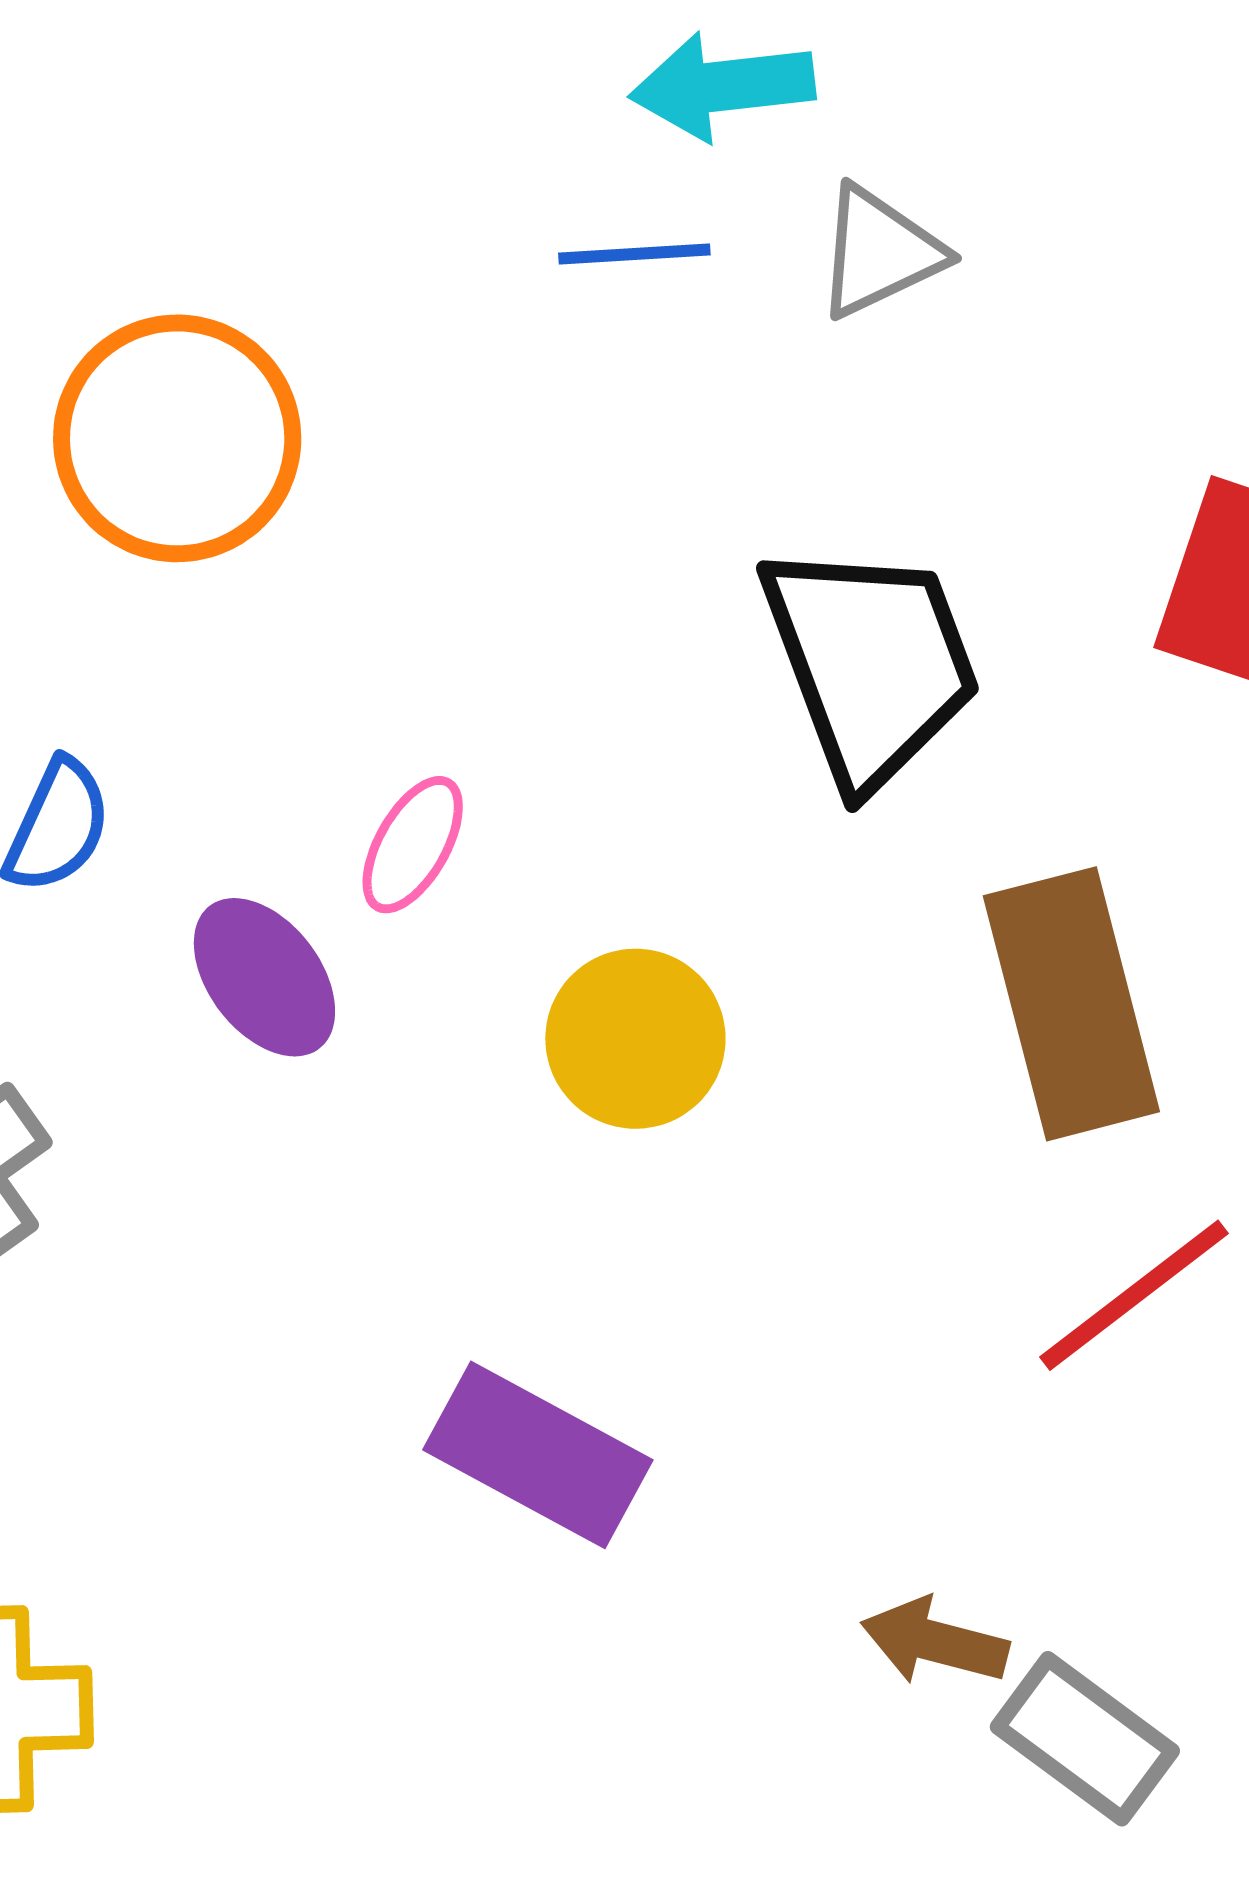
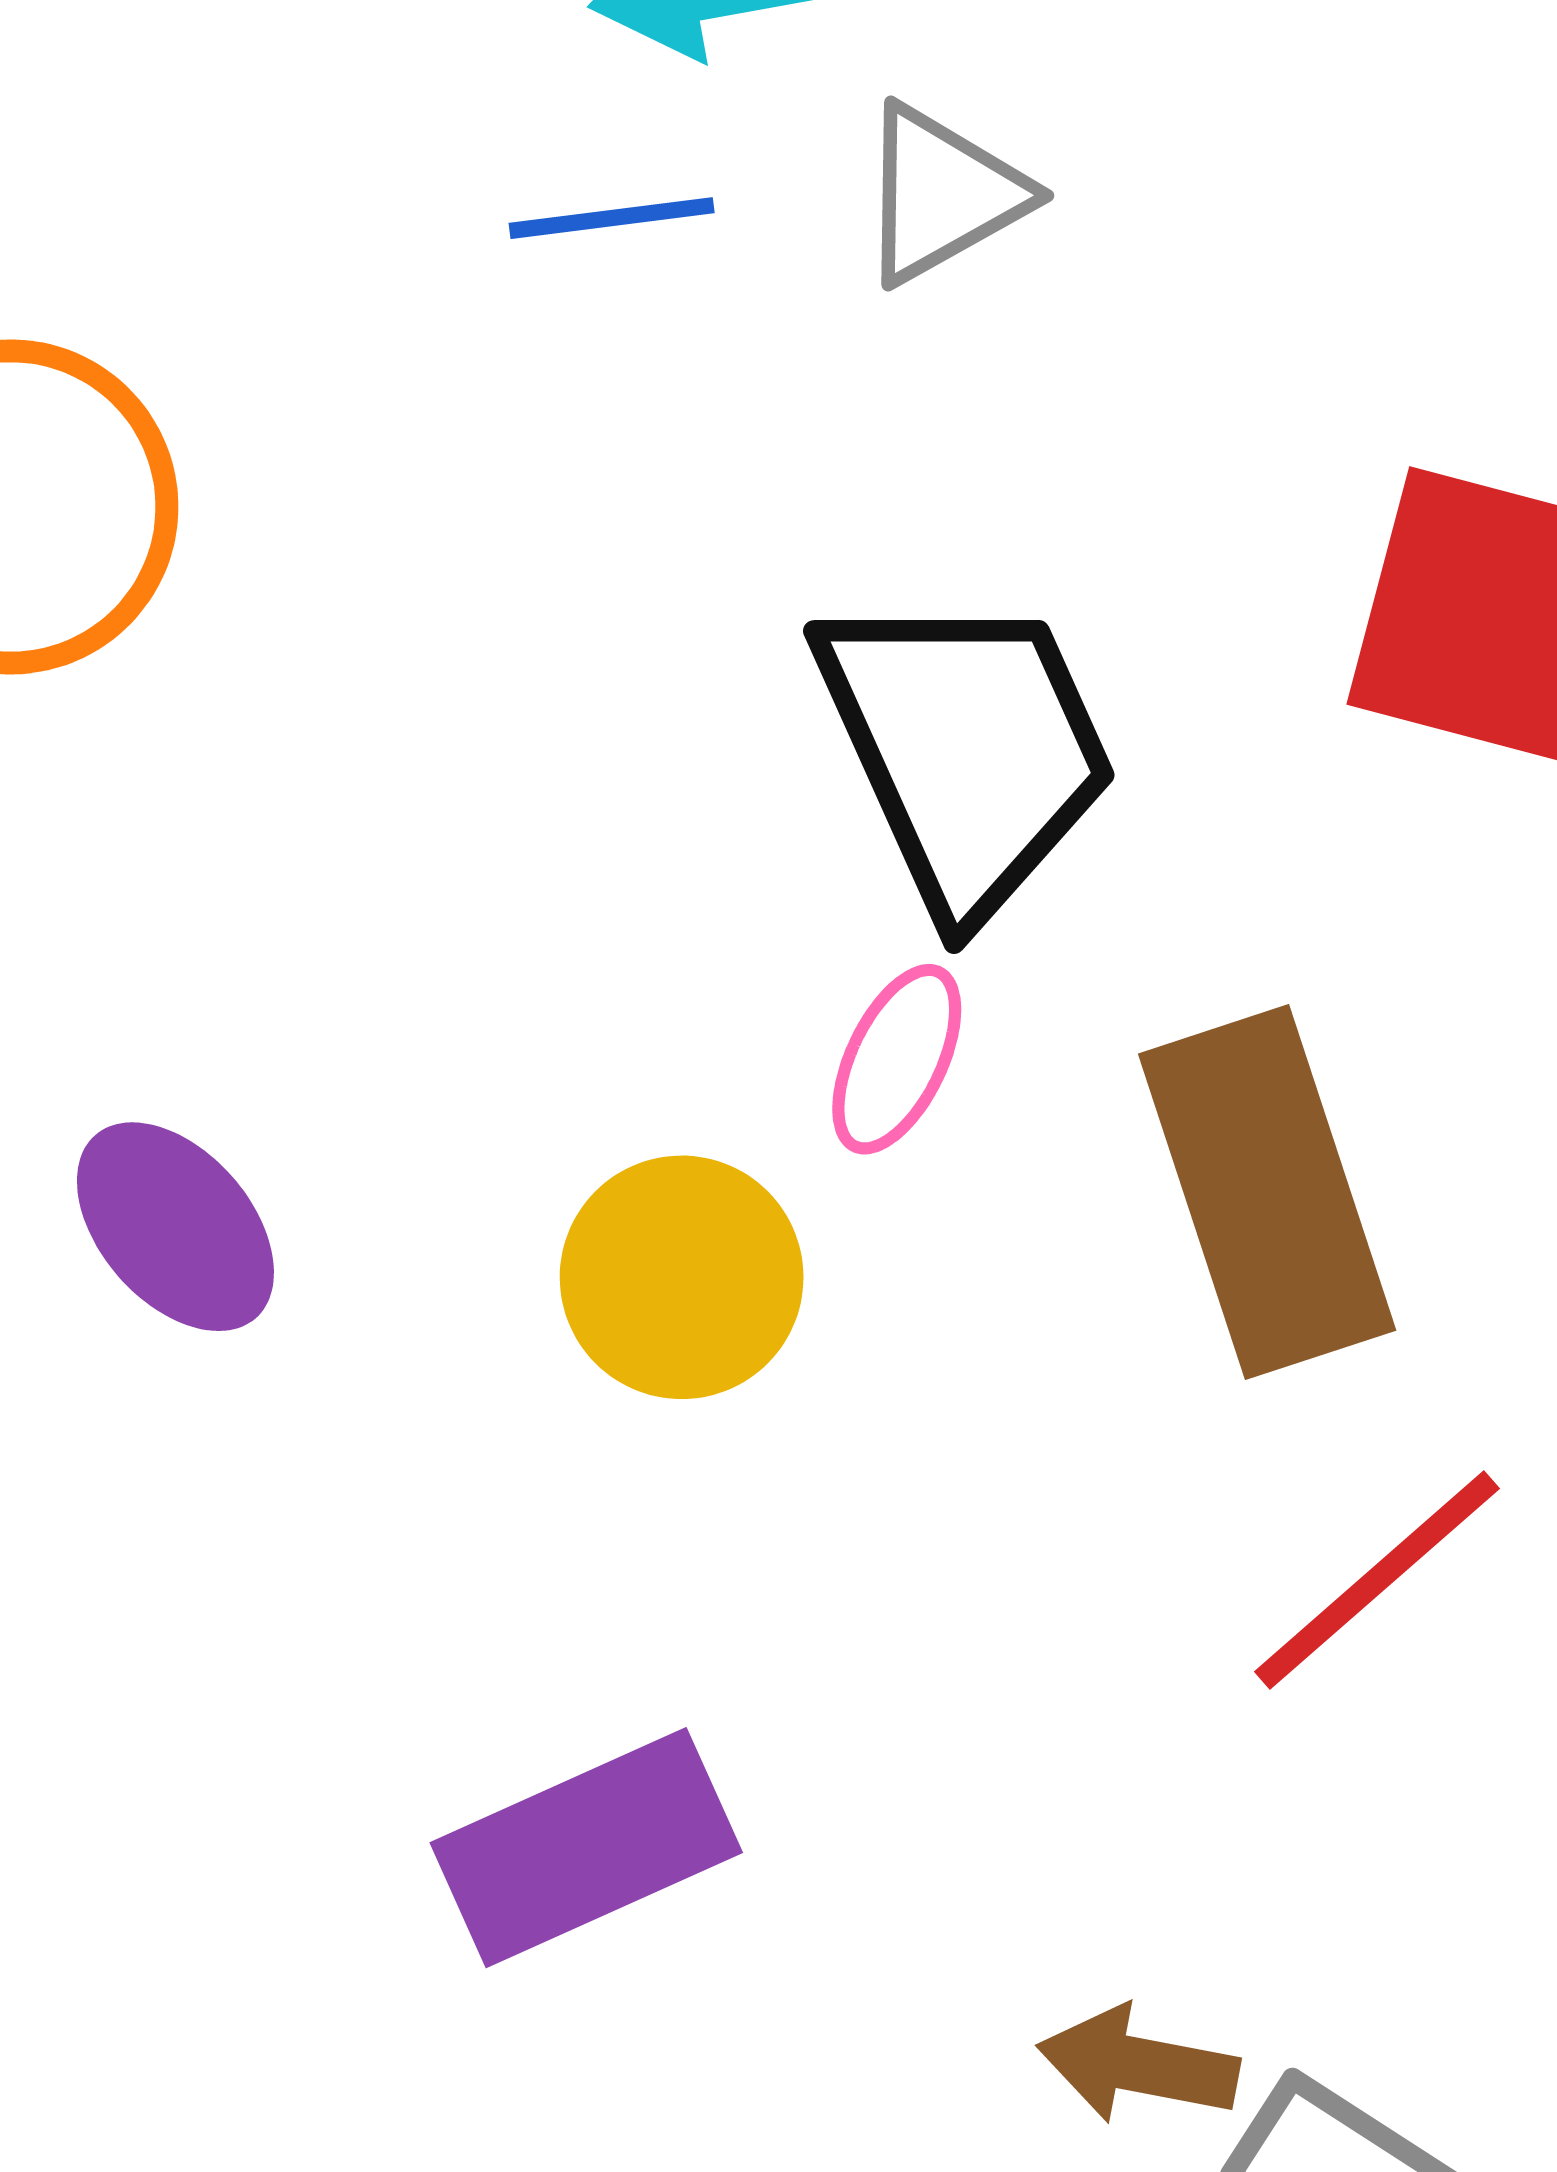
pink ellipse: (413, 845) -> (897, 1059), moved
purple rectangle: (538, 1455) -> (586, 1848), turned -49

